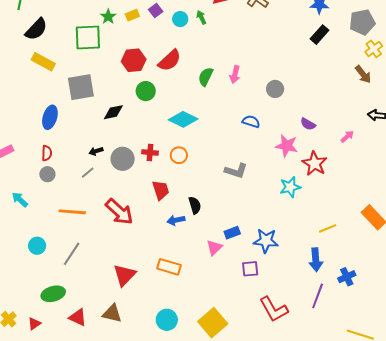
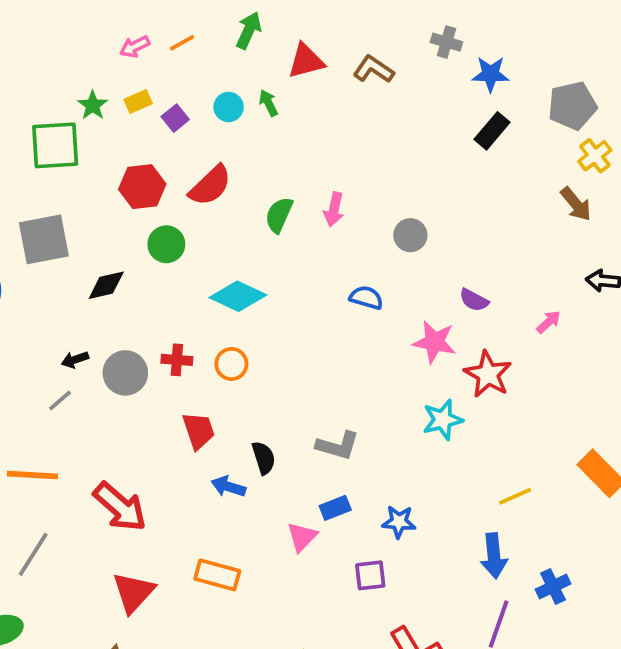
purple square: (156, 11) -> (175, 118), moved
gray L-shape: (236, 171) -> (338, 446), moved
red arrow: (119, 212) -> (120, 507), moved
blue arrow: (176, 220) -> (228, 487), turned 30
blue star: (266, 241) -> (399, 522), size x0.7

